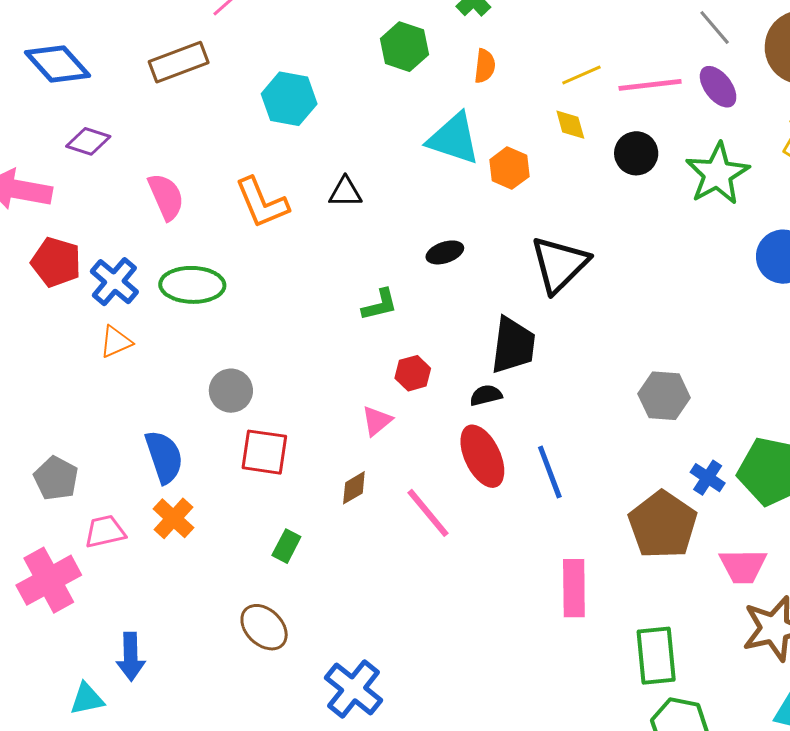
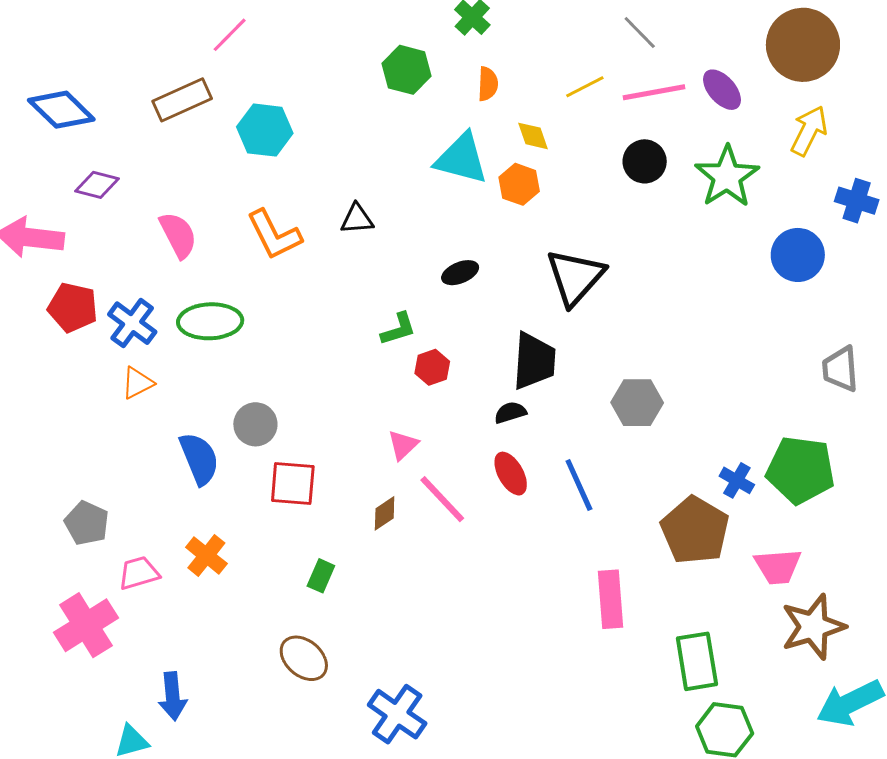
gray line: (715, 28) -> (640, 32), moved
cyan hexagon: (289, 99) -> (265, 130), moved
yellow diamond: (570, 125) -> (533, 136), moved
red hexagon: (413, 373) -> (432, 367), moved
gray hexagon: (664, 396) -> (637, 403), moved
red ellipse: (482, 456) -> (511, 474), size x0.7
blue semicircle: (164, 457) -> (199, 459), moved
pink line: (428, 513) -> (442, 499), moved

